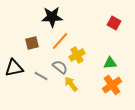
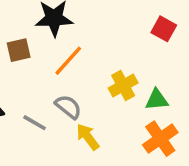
brown square: (32, 43) -> (19, 50), moved
yellow cross: (77, 55) -> (123, 85), moved

